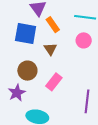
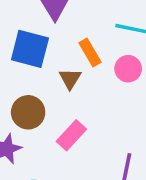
orange rectangle: (53, 25) -> (90, 53), moved

